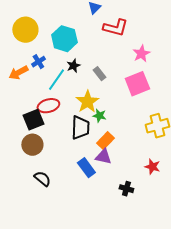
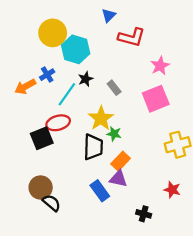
yellow circle: (25, 30) -> (53, 33), moved
brown circle: (32, 145) -> (41, 187), moved

